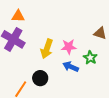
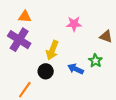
pink star: (69, 47) -> (74, 24), moved
black circle: (40, 78) -> (46, 71), moved

